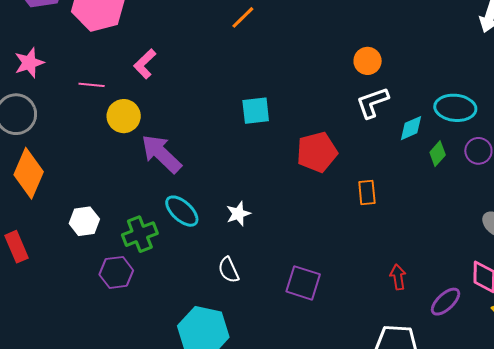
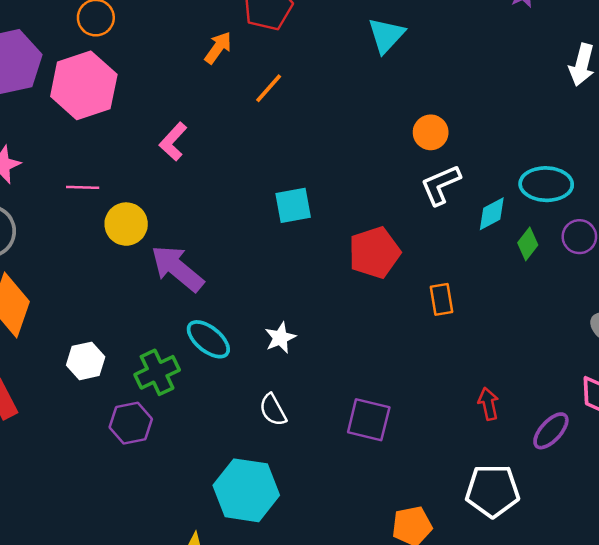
pink L-shape: (145, 64) -> (173, 141), moved

